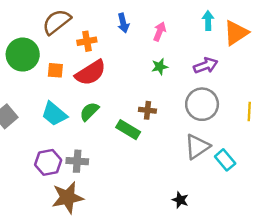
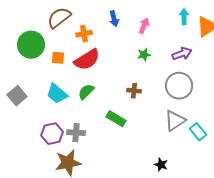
green rectangle: (128, 130) -> (116, 119), moved

